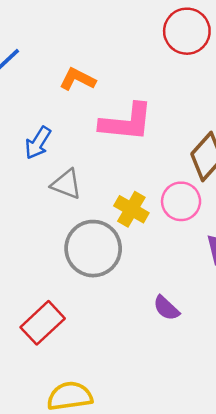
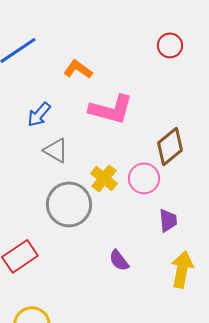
red circle: (187, 31) -> (170, 45), size x0.7

